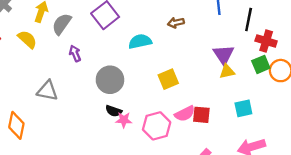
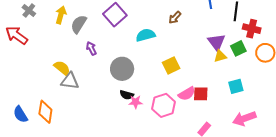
brown arrow: (176, 23) -> (175, 18), turned -32
yellow semicircle: (27, 39) -> (62, 68), moved
green square: (261, 64) -> (238, 48), moved

